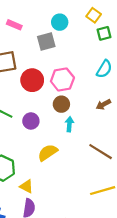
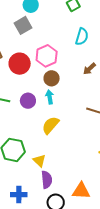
cyan arrow: (69, 124) -> (50, 97), moved
yellow triangle: (27, 186) -> (39, 161), turned 32

